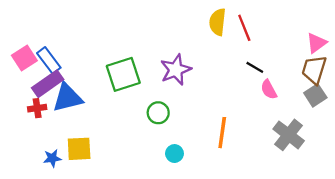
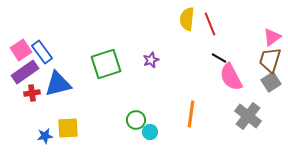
purple star: (176, 70) -> (151, 60), size x0.6
purple rectangle: (48, 84) -> (25, 72), moved
pink semicircle: (269, 90) -> (231, 77), size x1.6
green circle: (158, 113) -> (136, 120), moved

